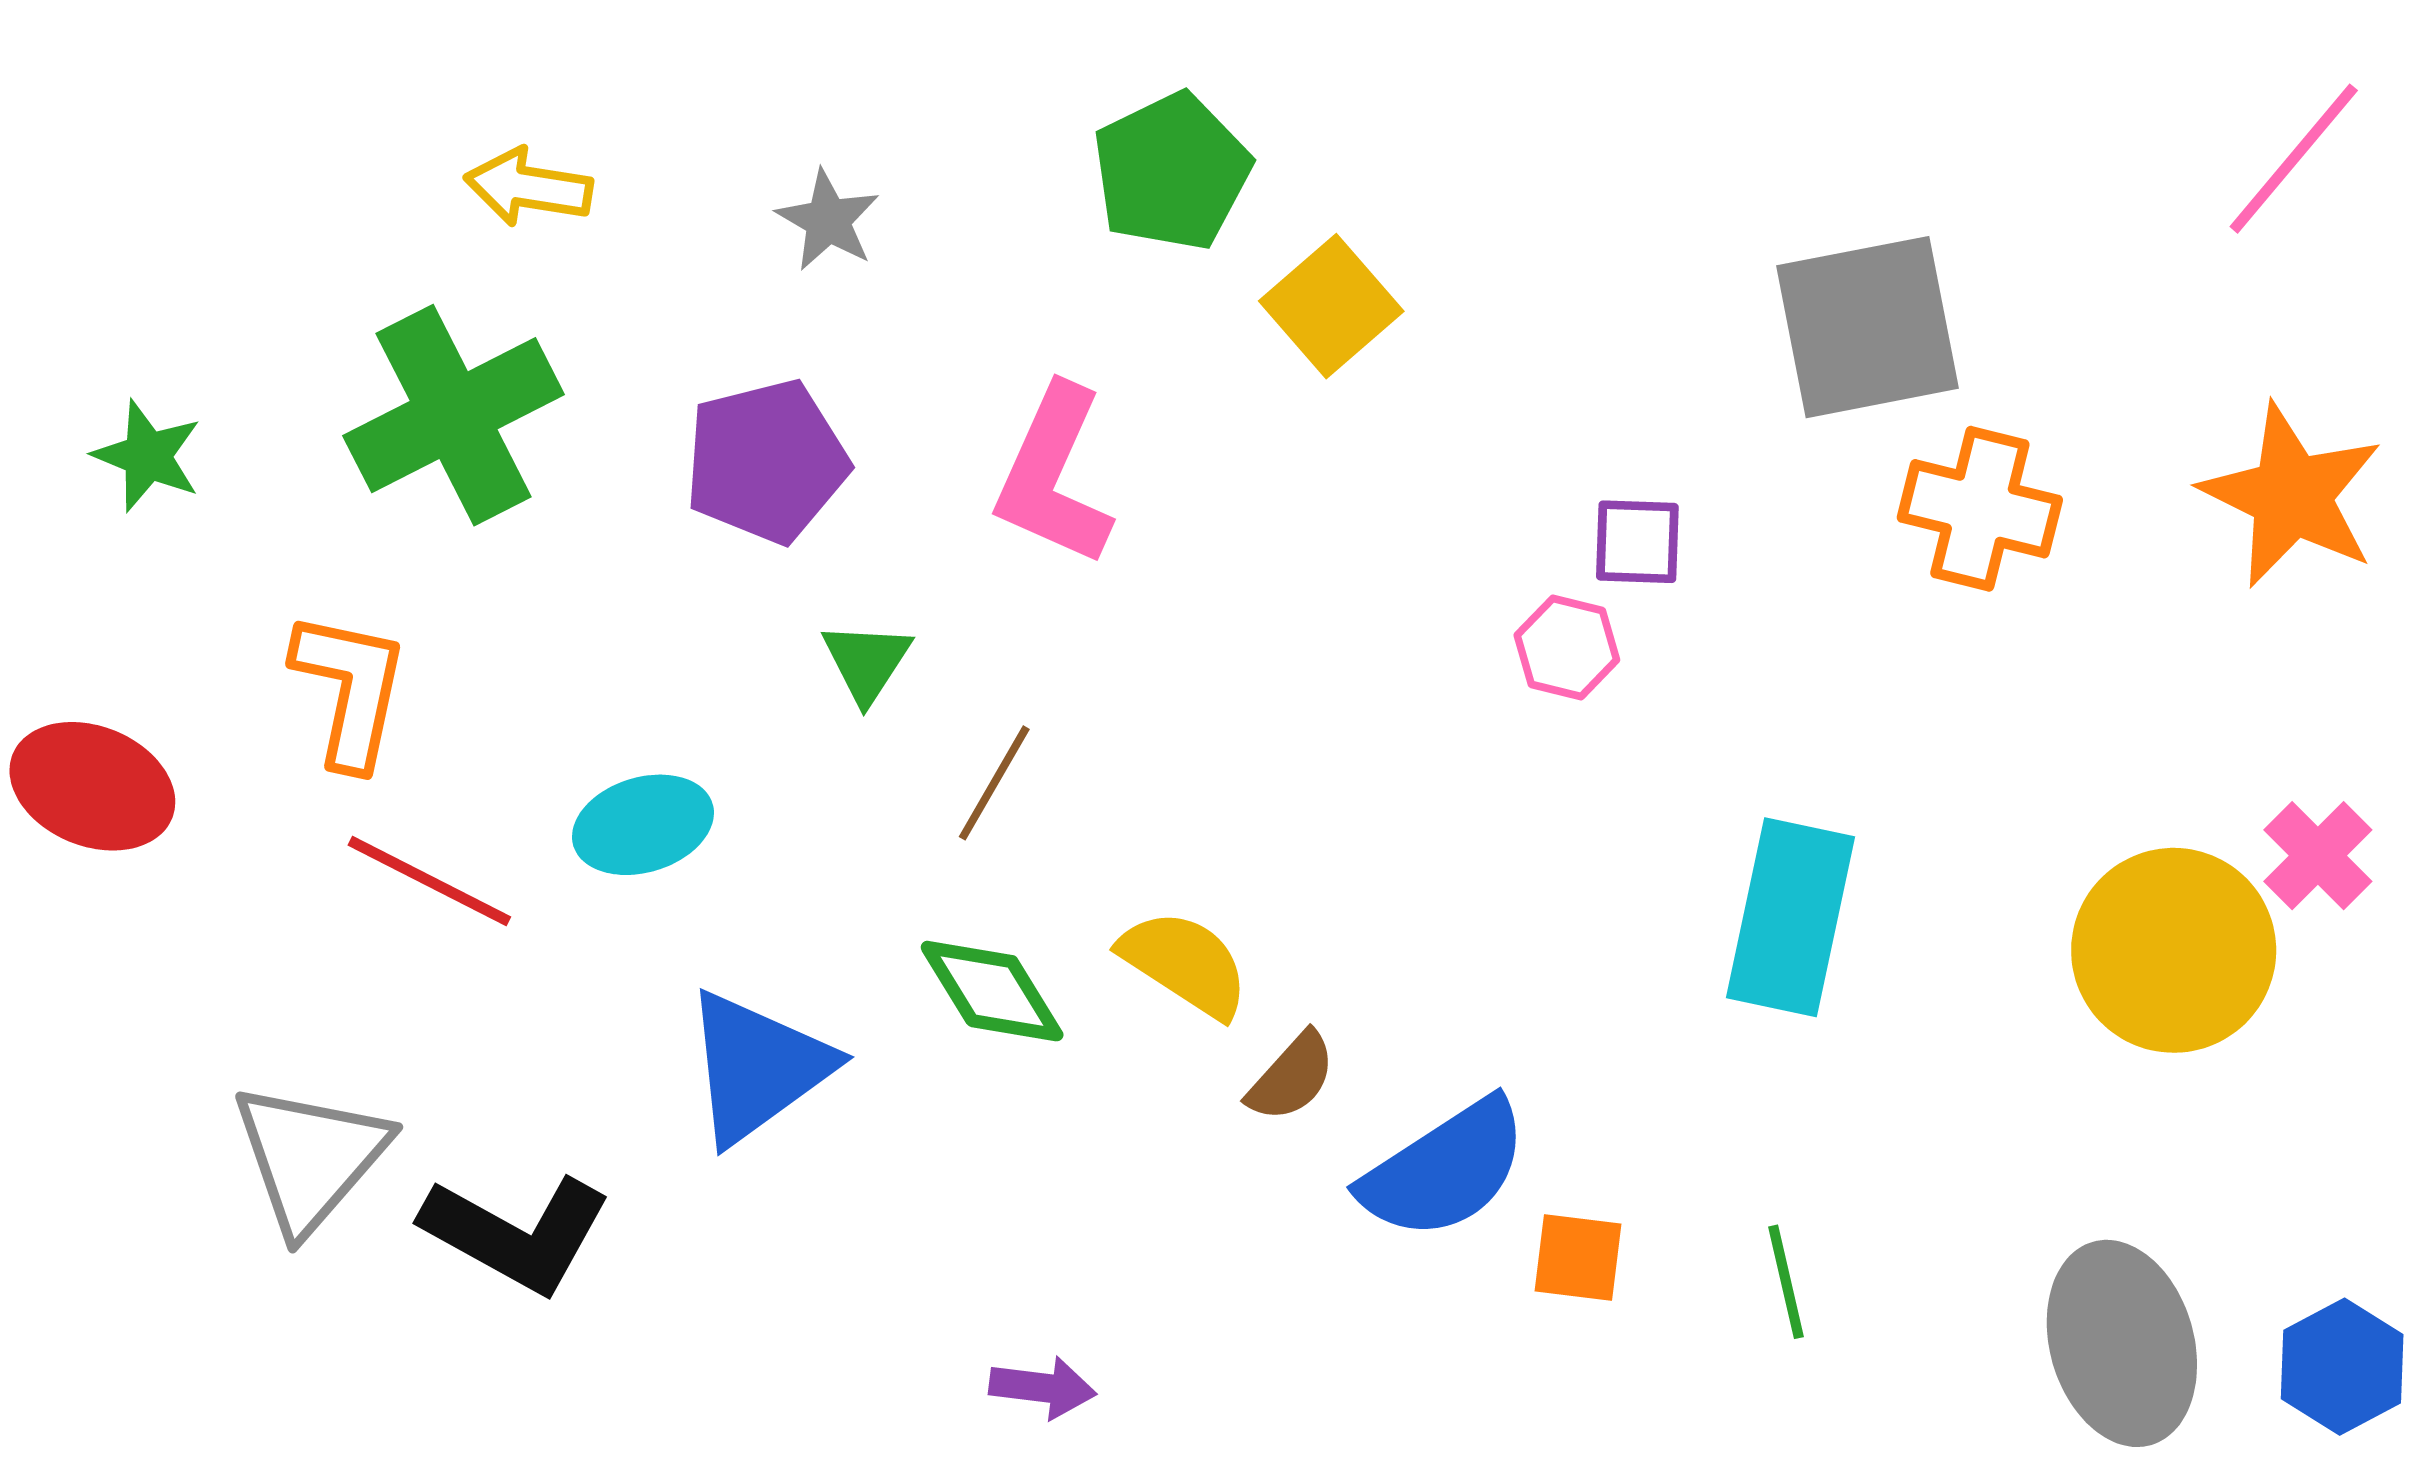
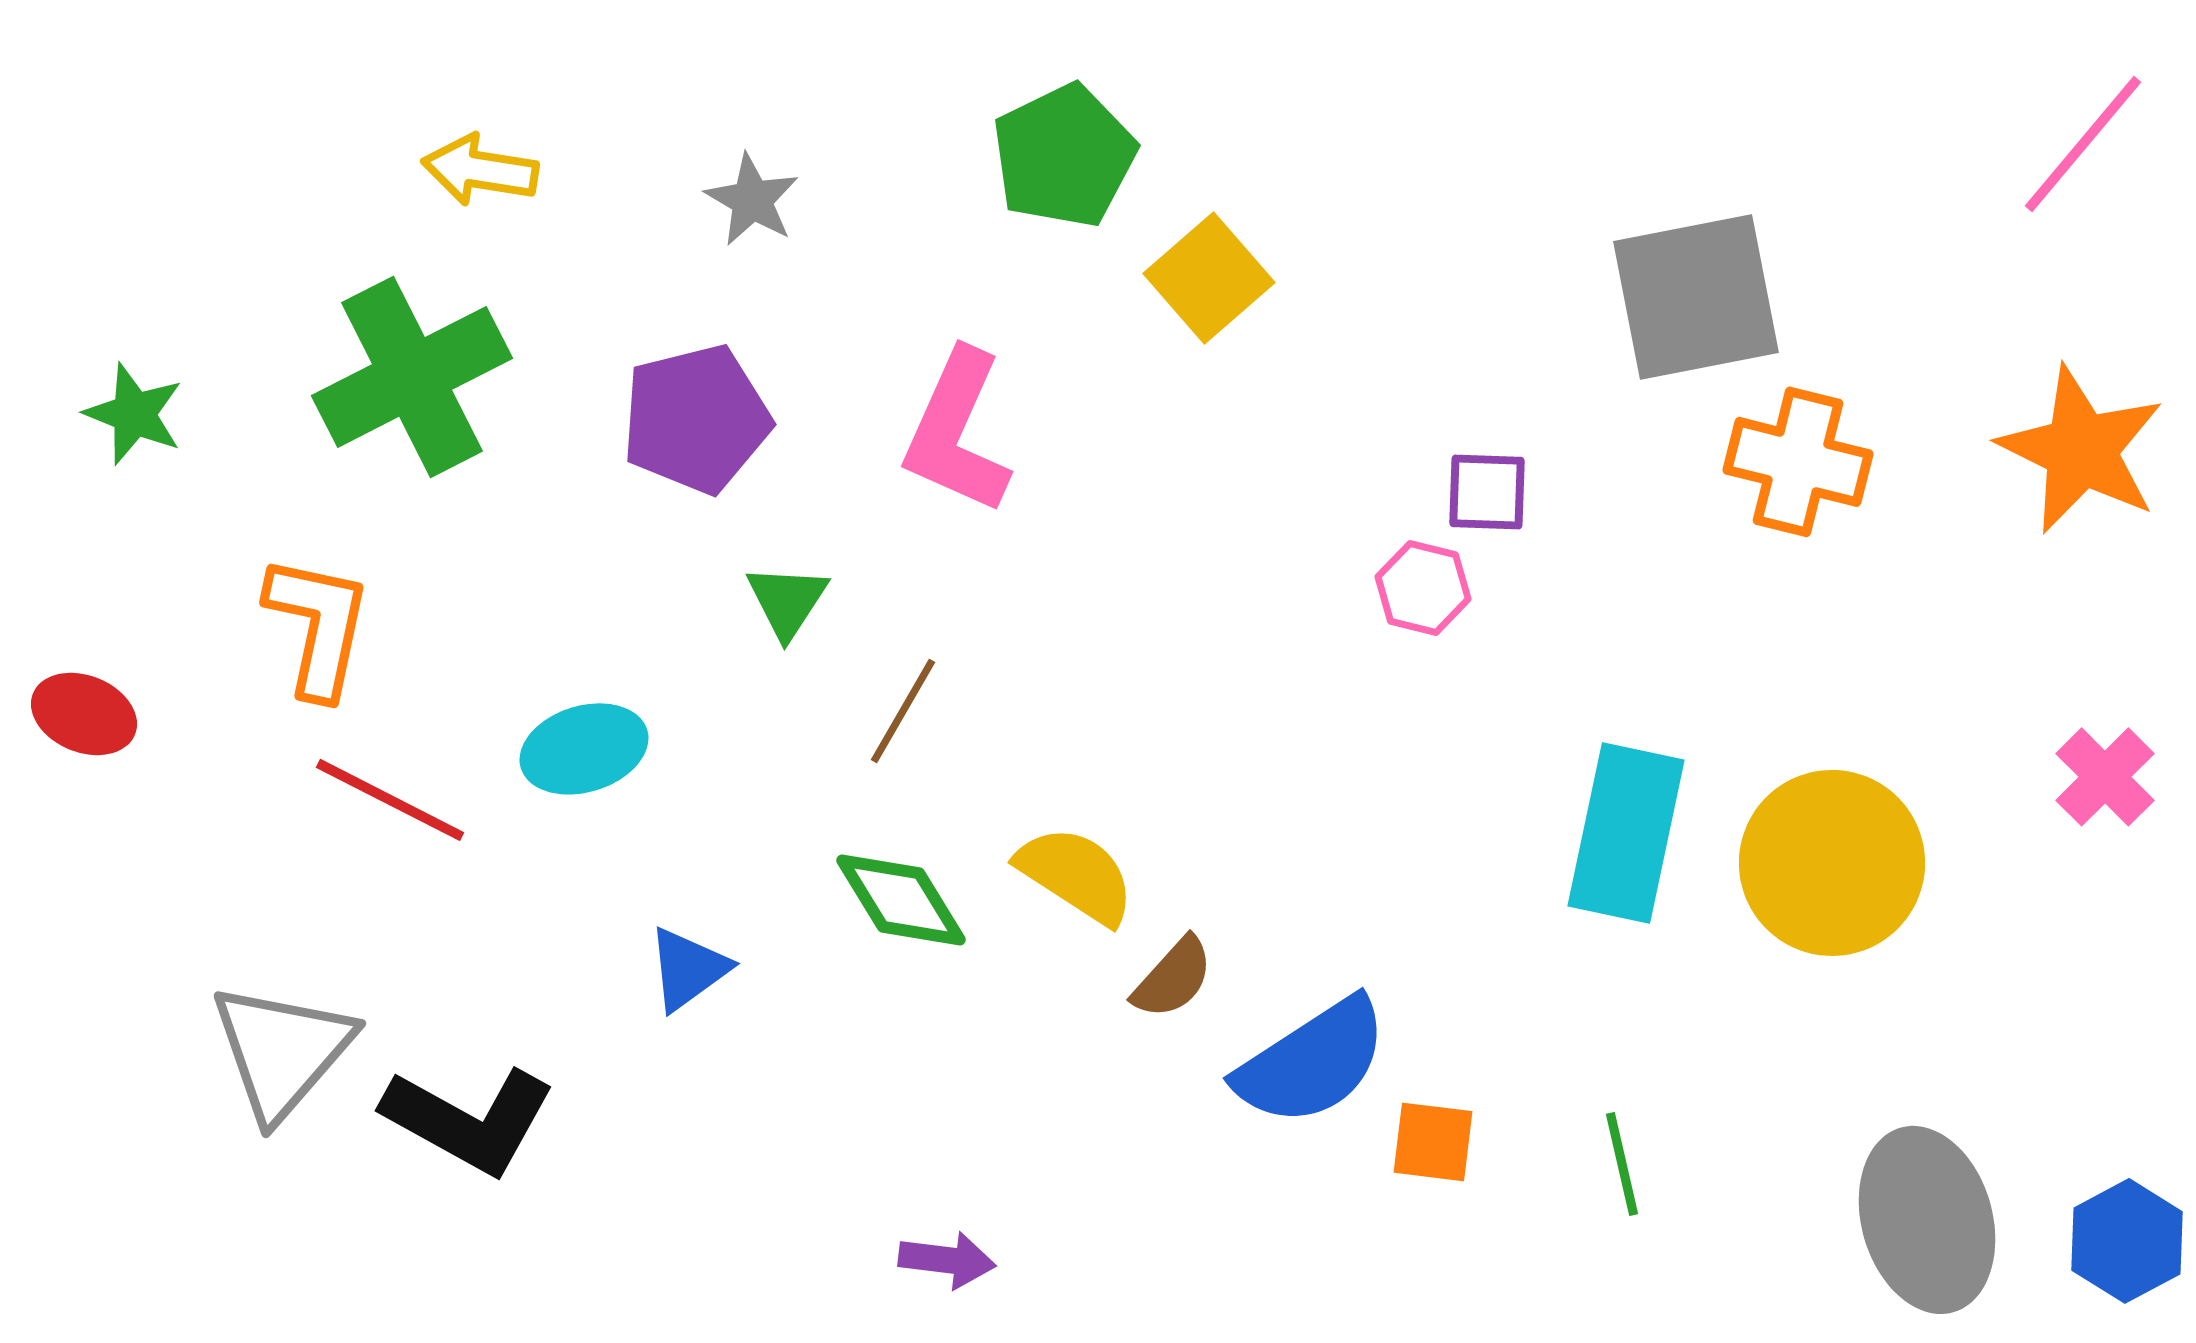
red ellipse: (92, 786) -> (84, 714), size x0.7
yellow circle: (2174, 950) -> (1832, 863), moved
blue triangle: (758, 1067) -> (688, 969), size x0.6

